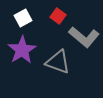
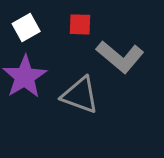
red square: (58, 16) -> (80, 24), turned -35

